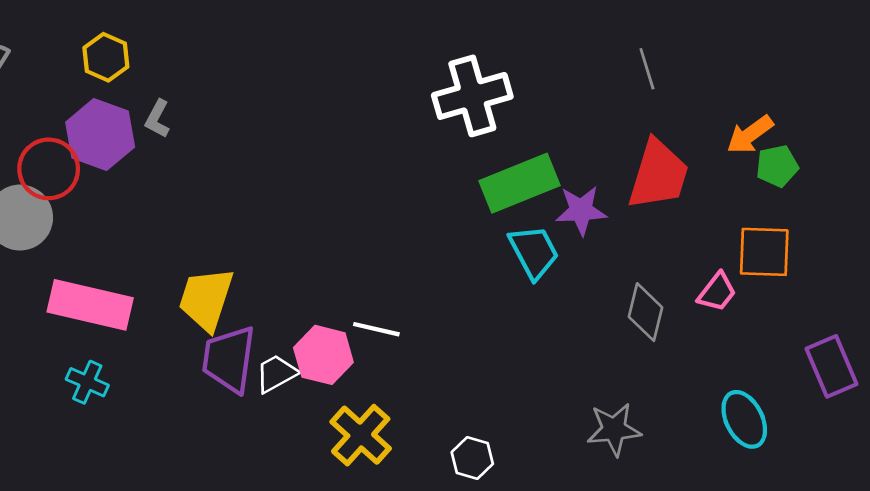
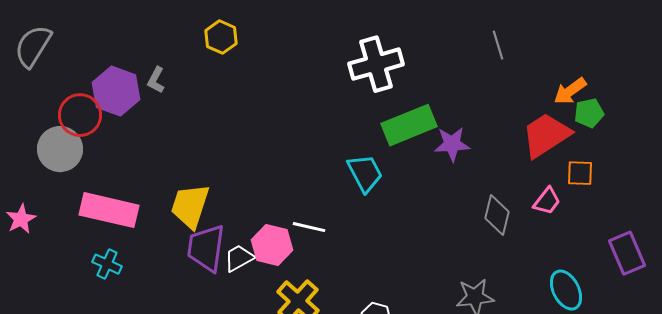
yellow hexagon: (106, 57) -> (221, 37), moved
red trapezoid: (658, 175) -> (546, 135), moved, turned -140
cyan trapezoid: (534, 252) -> (365, 173), moved
orange square: (764, 252) -> (580, 173), size x0.7

